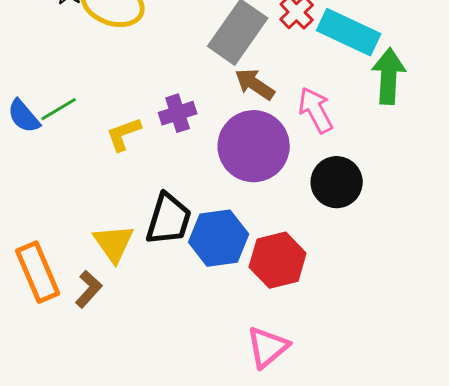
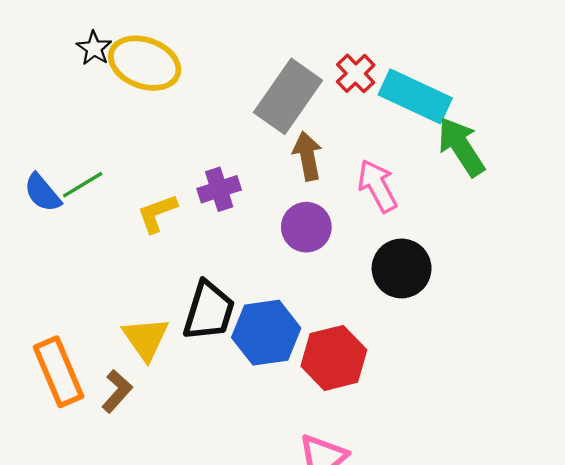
green arrow: (389, 76) -> (461, 147), turned -36
brown arrow: (255, 84) -> (307, 156), turned 45
purple circle: (254, 146) -> (306, 227), size x0.6

